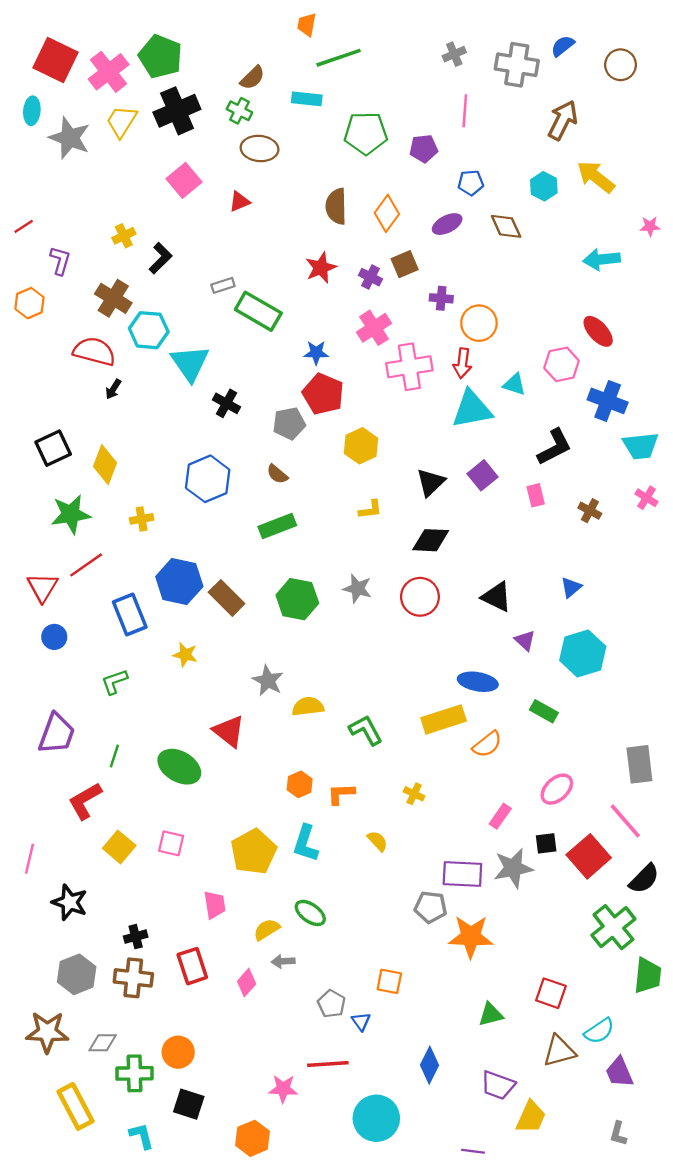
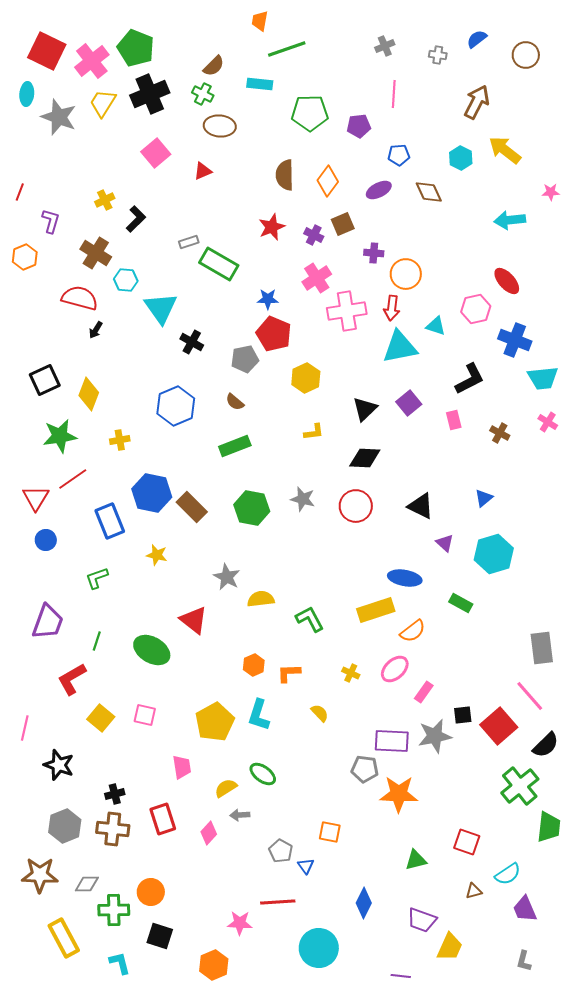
gray cross: (517, 65) -> (438, 55), size x0.5
red line: (24, 226) -> (20, 192), turned -36
cyan hexagon: (149, 330) -> (126, 280), size x0.7
pink ellipse: (557, 789) -> (395, 669), moved
brown triangle: (559, 1051) -> (474, 891), size x0.6

